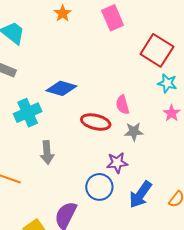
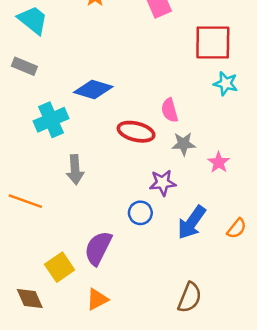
red square: (157, 50) -> (213, 42), turned -32
pink star: (172, 113) -> (219, 162), moved
blue circle: (99, 187) -> (140, 213), size x0.7

